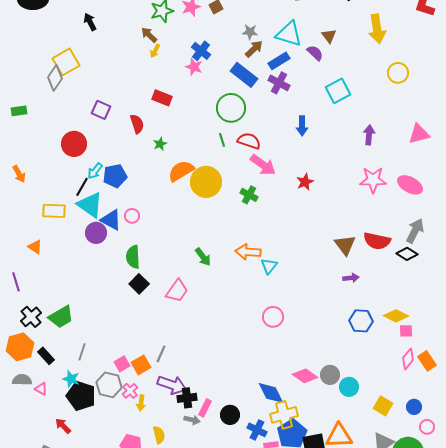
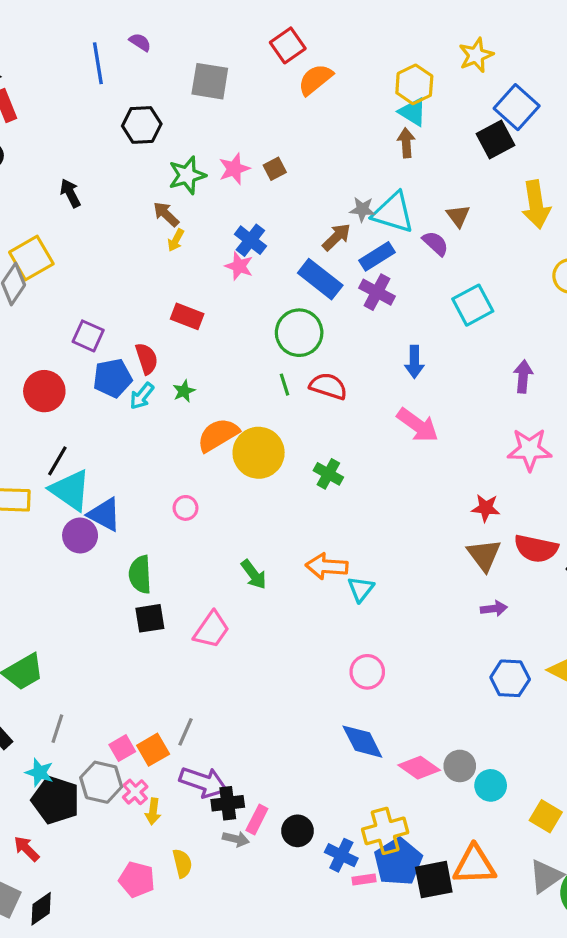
gray star: (250, 32) -> (362, 209), moved
pink arrow: (263, 165) -> (418, 425), moved
cyan arrow: (95, 171) -> (142, 396), moved
blue pentagon: (115, 176) -> (112, 378), moved
red star: (305, 182) -> (486, 508), moved, turned 30
pink circle: (132, 216) -> (186, 508), moved
black square: (139, 284) -> (150, 618), turned 36
blue diamond: (271, 393) -> (362, 742), moved

